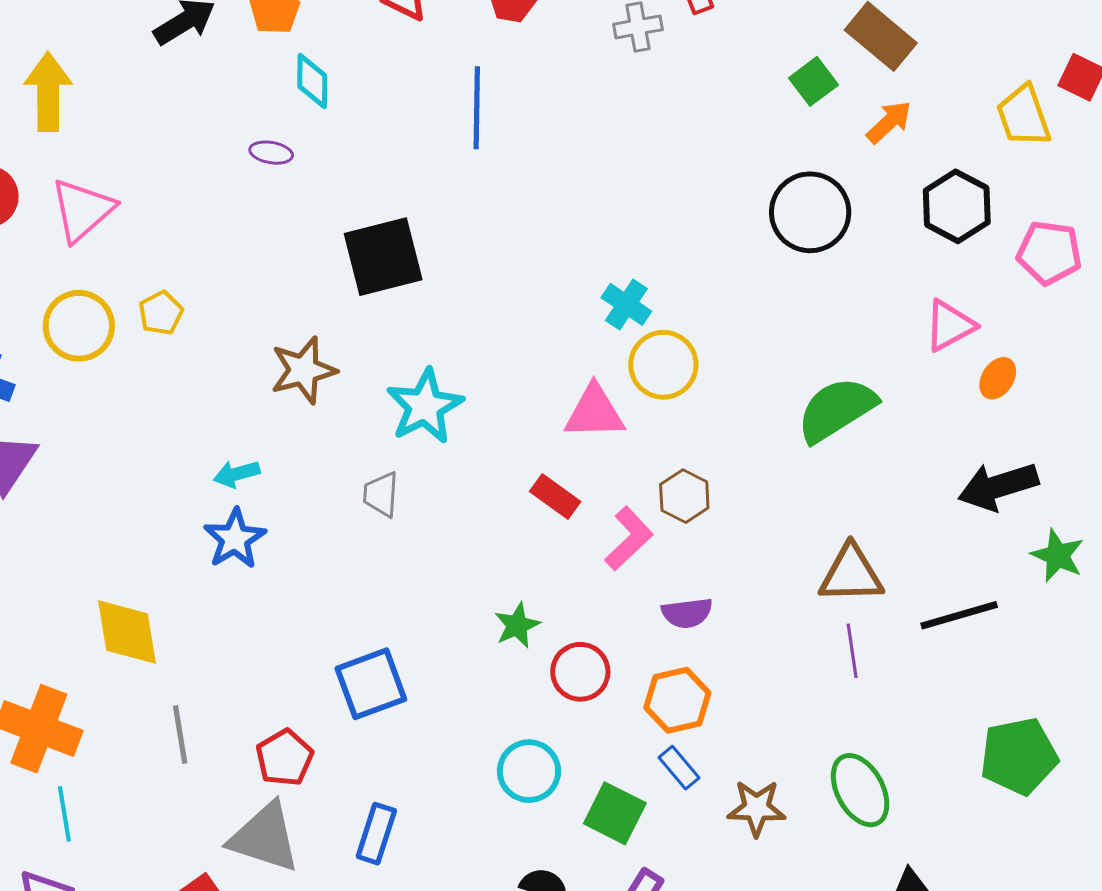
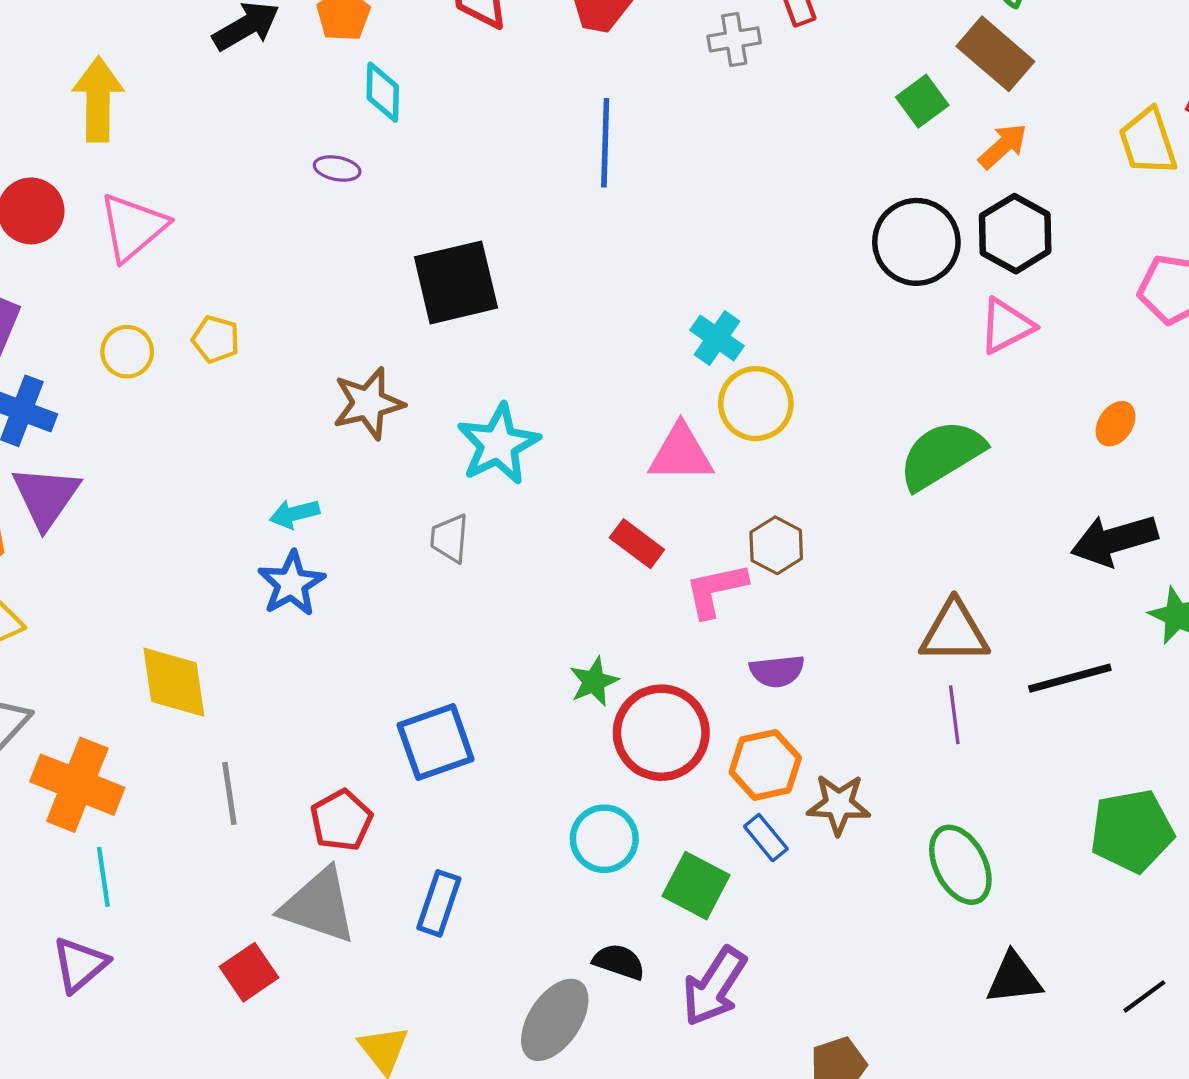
blue line: (477, 108) -> (605, 143), moved
black hexagon: (957, 206) -> (1015, 234), moved
yellow pentagon: (161, 313) -> (216, 339), turned -30
yellow circle: (79, 326) -> (127, 352), size x0.7
pink triangle: (950, 326) -> (1006, 326), moved
pink L-shape: (629, 539) -> (716, 590), turned -150
red circle: (580, 672) -> (661, 733), size x1.5
brown star: (757, 808) -> (839, 804), moved

